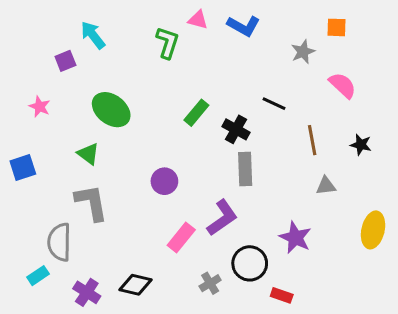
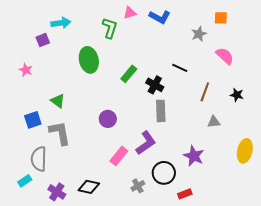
pink triangle: (198, 20) -> (130, 13), turned -32
cyan arrow: (93, 35) -> (61, 23), turned 120
green ellipse: (111, 110) -> (89, 60), moved, turned 40
brown line: (312, 140) -> (205, 92), turned 30
blue square: (23, 167) -> (33, 120), moved
red rectangle: (282, 295) -> (185, 194), turned -40

